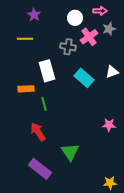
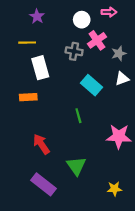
gray star: (109, 29) -> (119, 53), moved
white rectangle: (47, 71) -> (40, 68), moved
green line: (44, 104) -> (78, 116), moved
pink star: (109, 125) -> (119, 136), size x1.6
yellow star: (110, 183) -> (114, 189), moved

